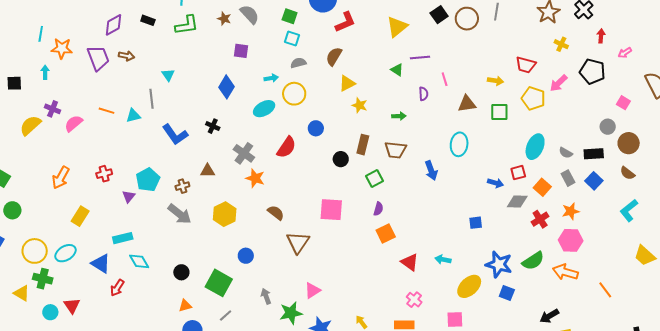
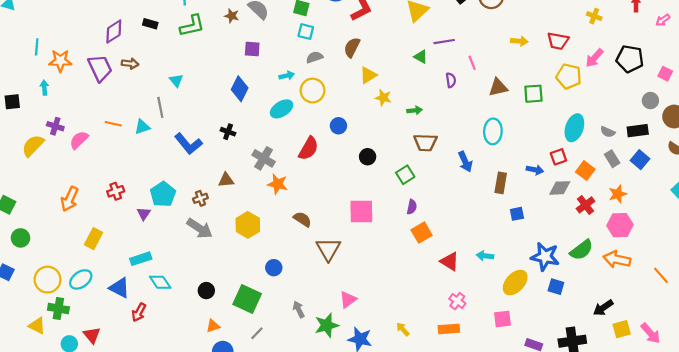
black pentagon: (592, 71) -> (630, 59), moved
yellow arrow: (496, 81) -> (519, 41), moved
green arrow: (399, 116) -> (415, 110), moved
brown rectangle: (363, 145) -> (501, 183), moved

